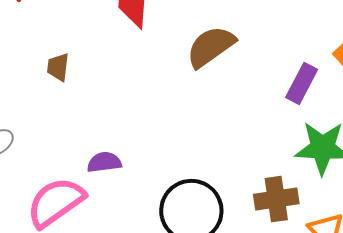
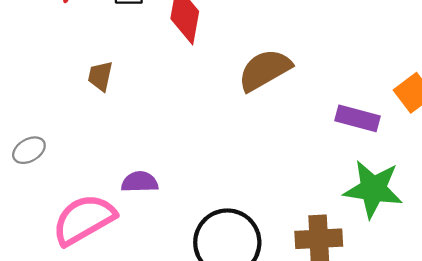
purple rectangle: (302, 83) -> (358, 118), turned 72

